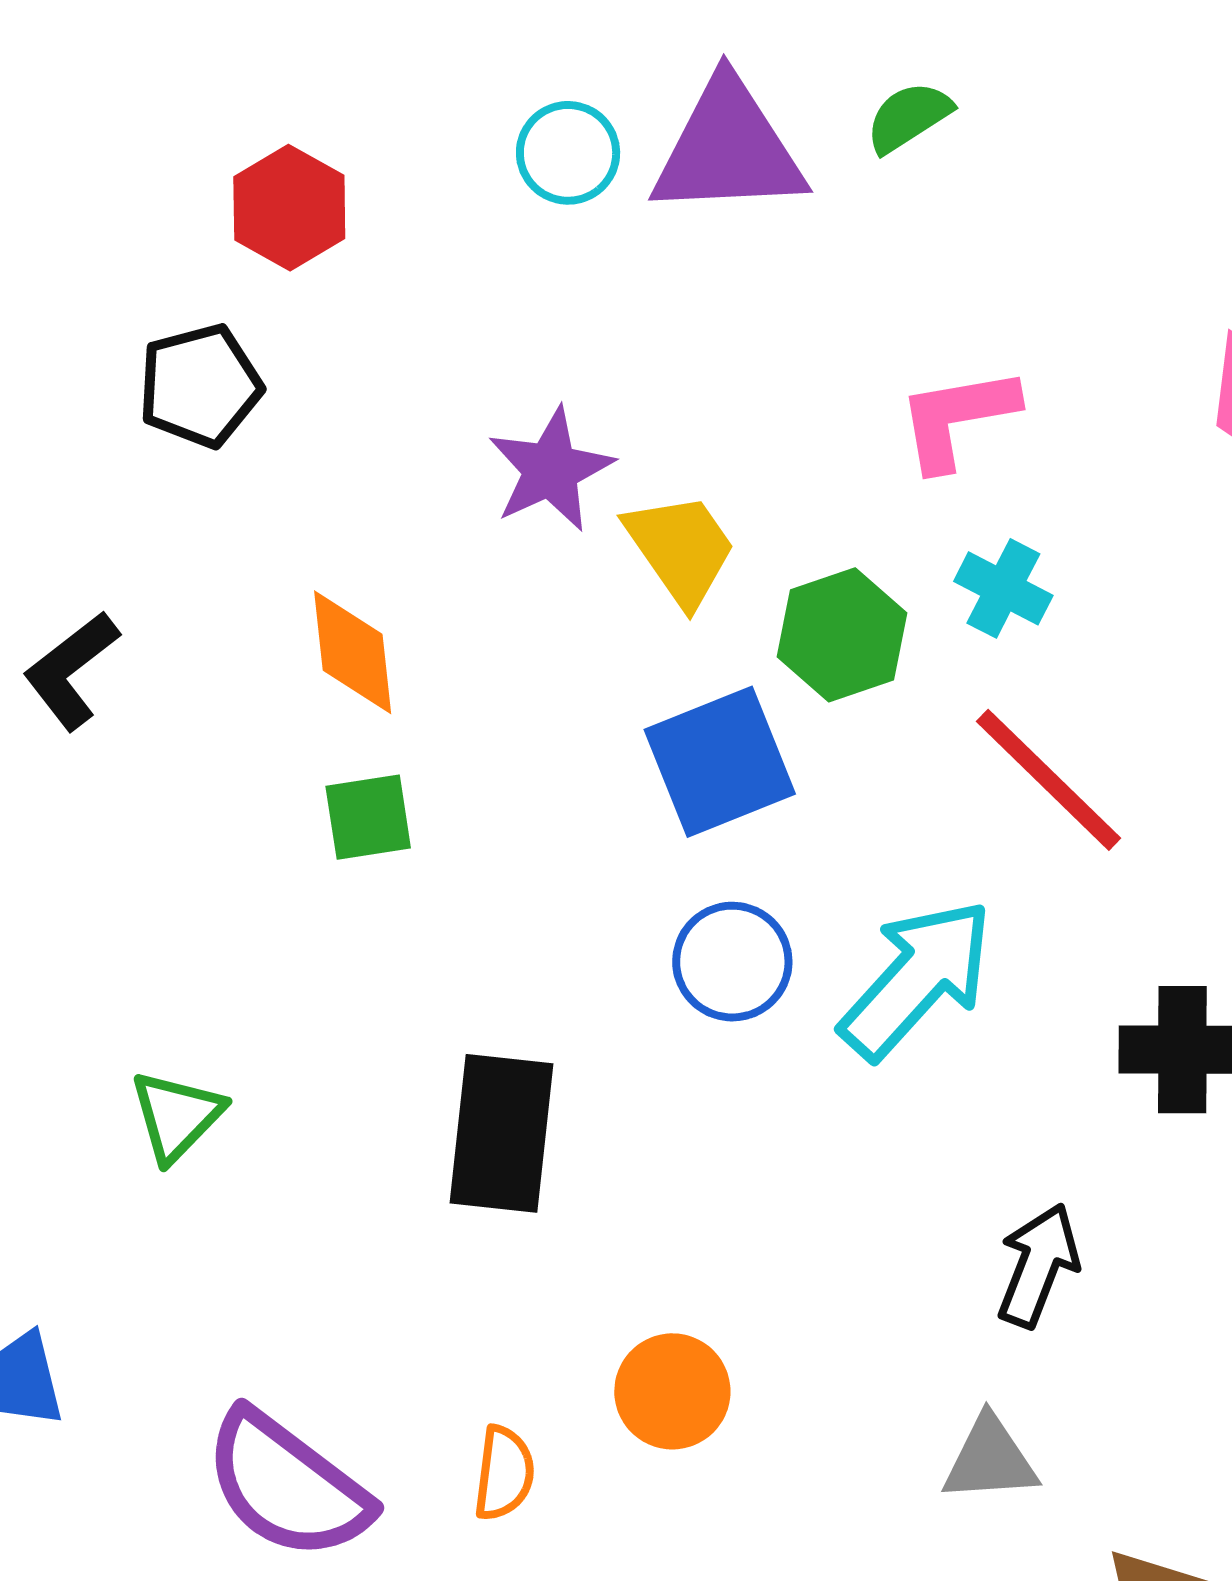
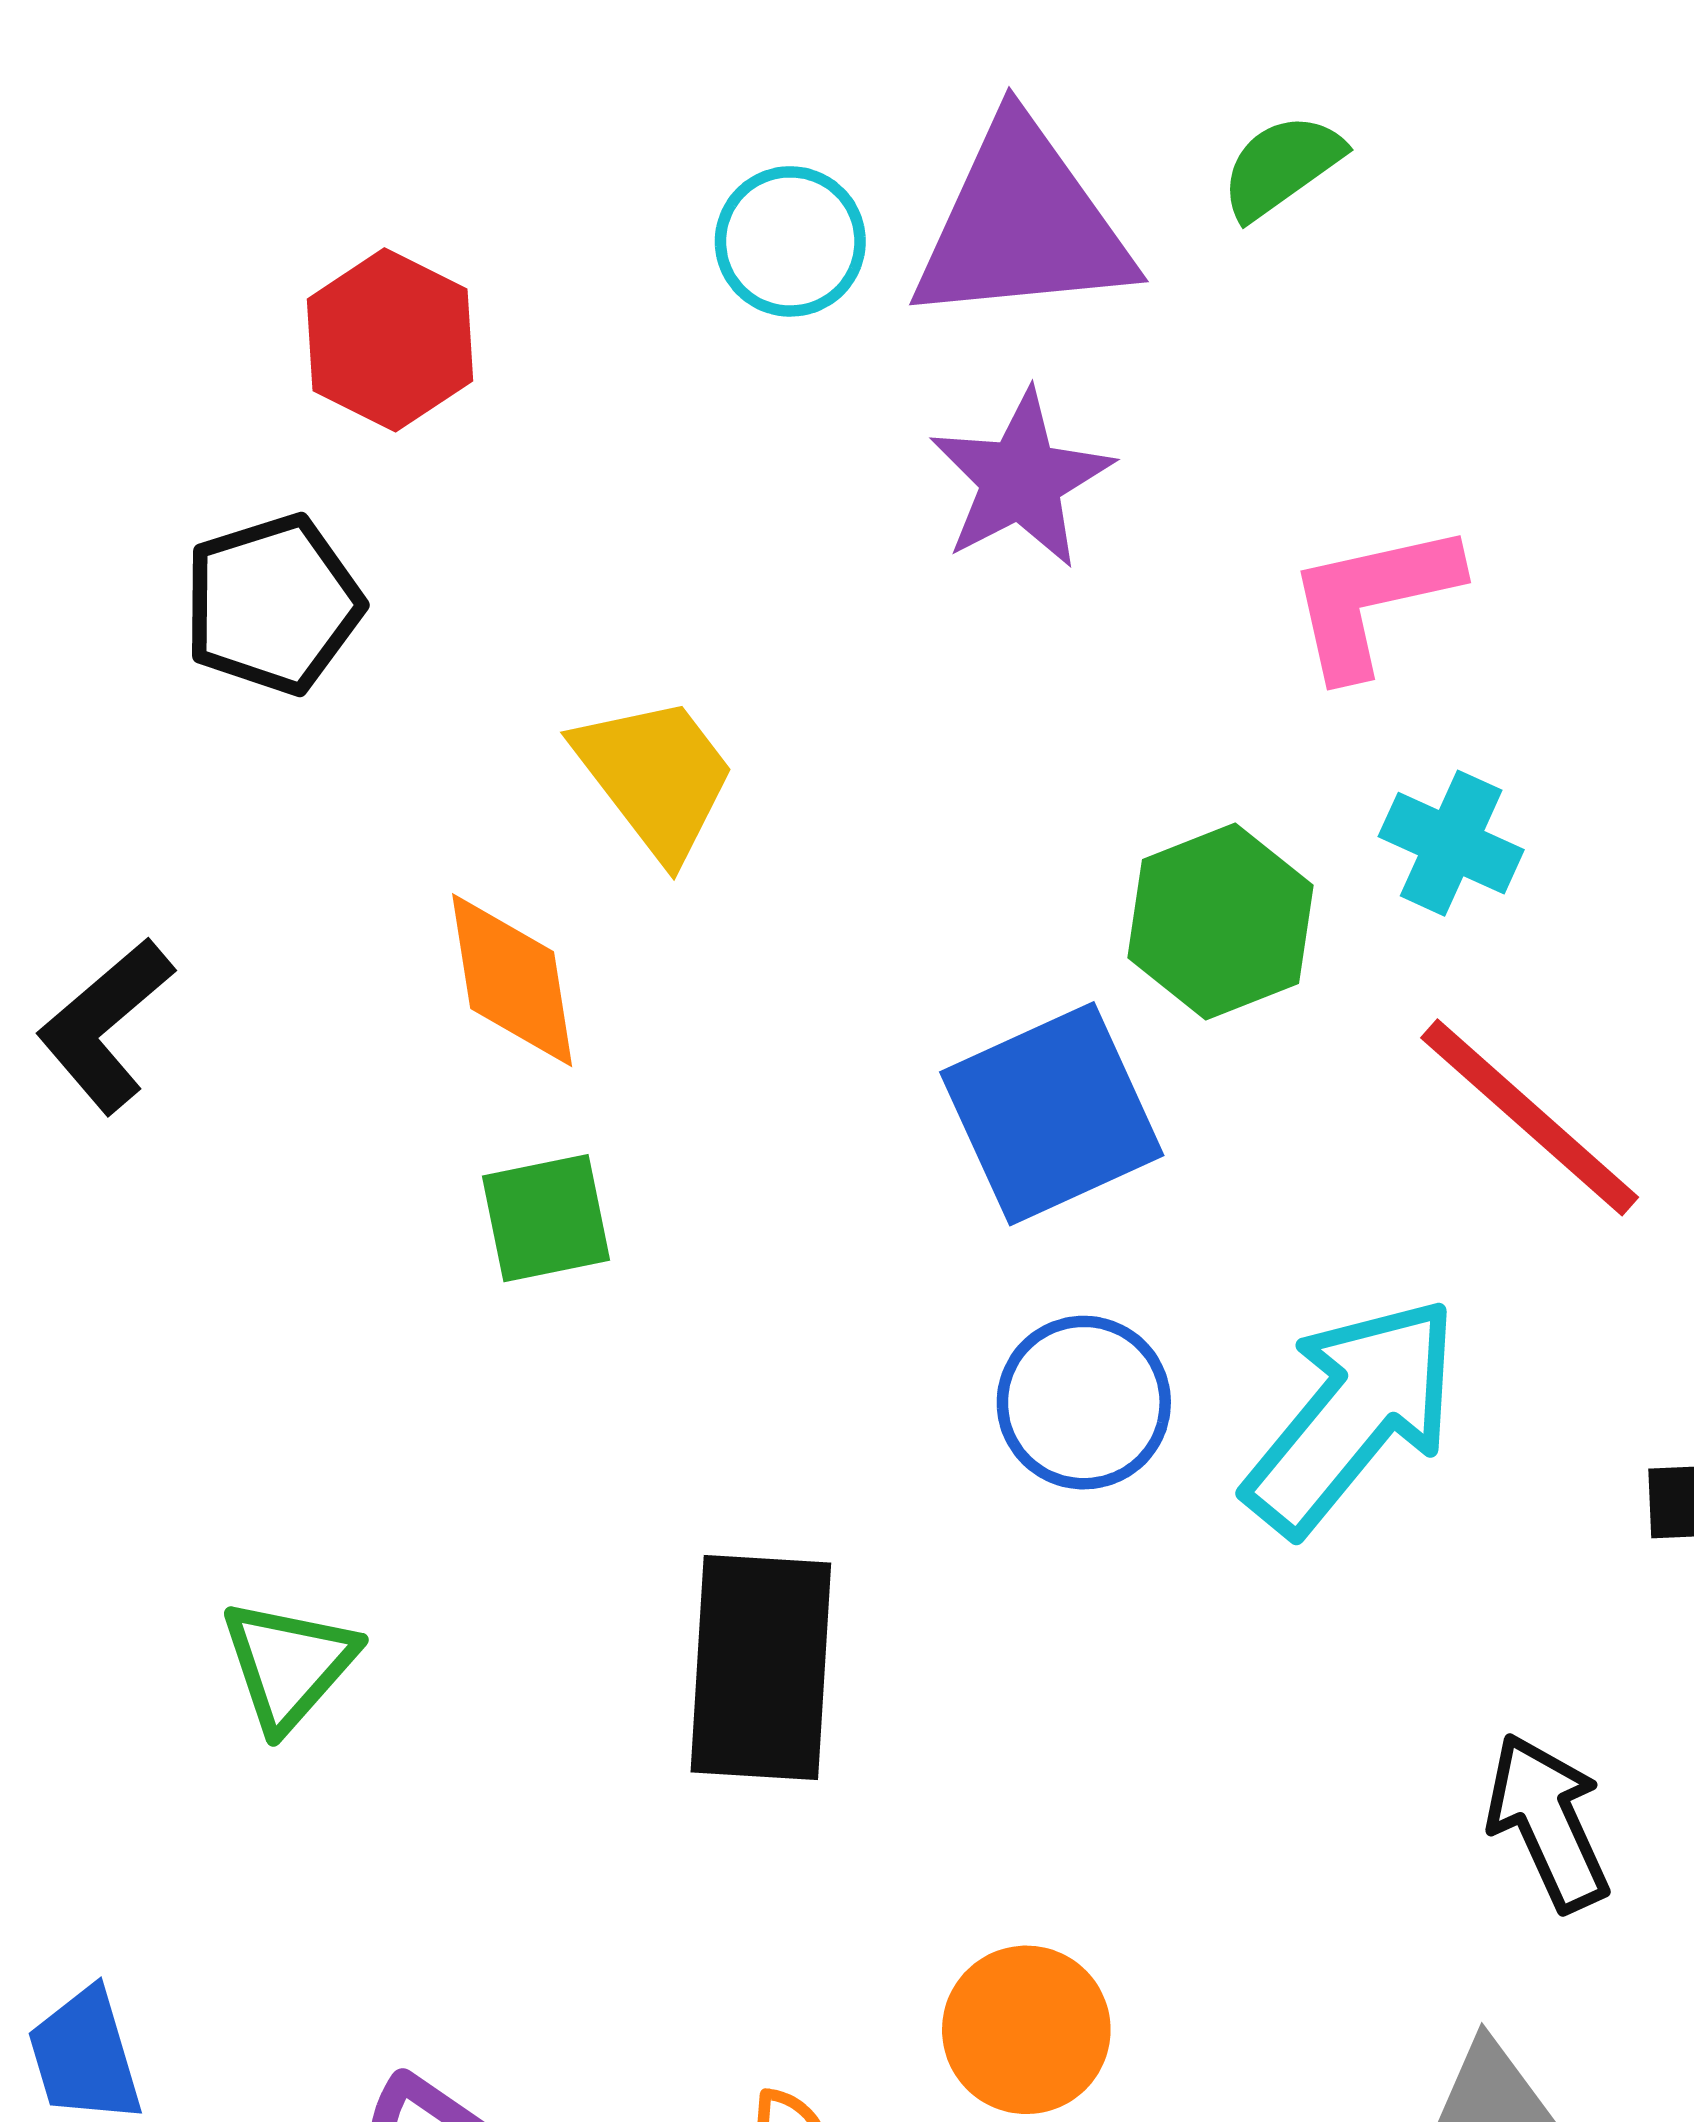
purple star: (551, 470) -> (1021, 479), moved
yellow trapezoid: (681, 549) -> (656, 777), moved
black arrow: (1038, 1265) -> (1548, 1822), turned -43

